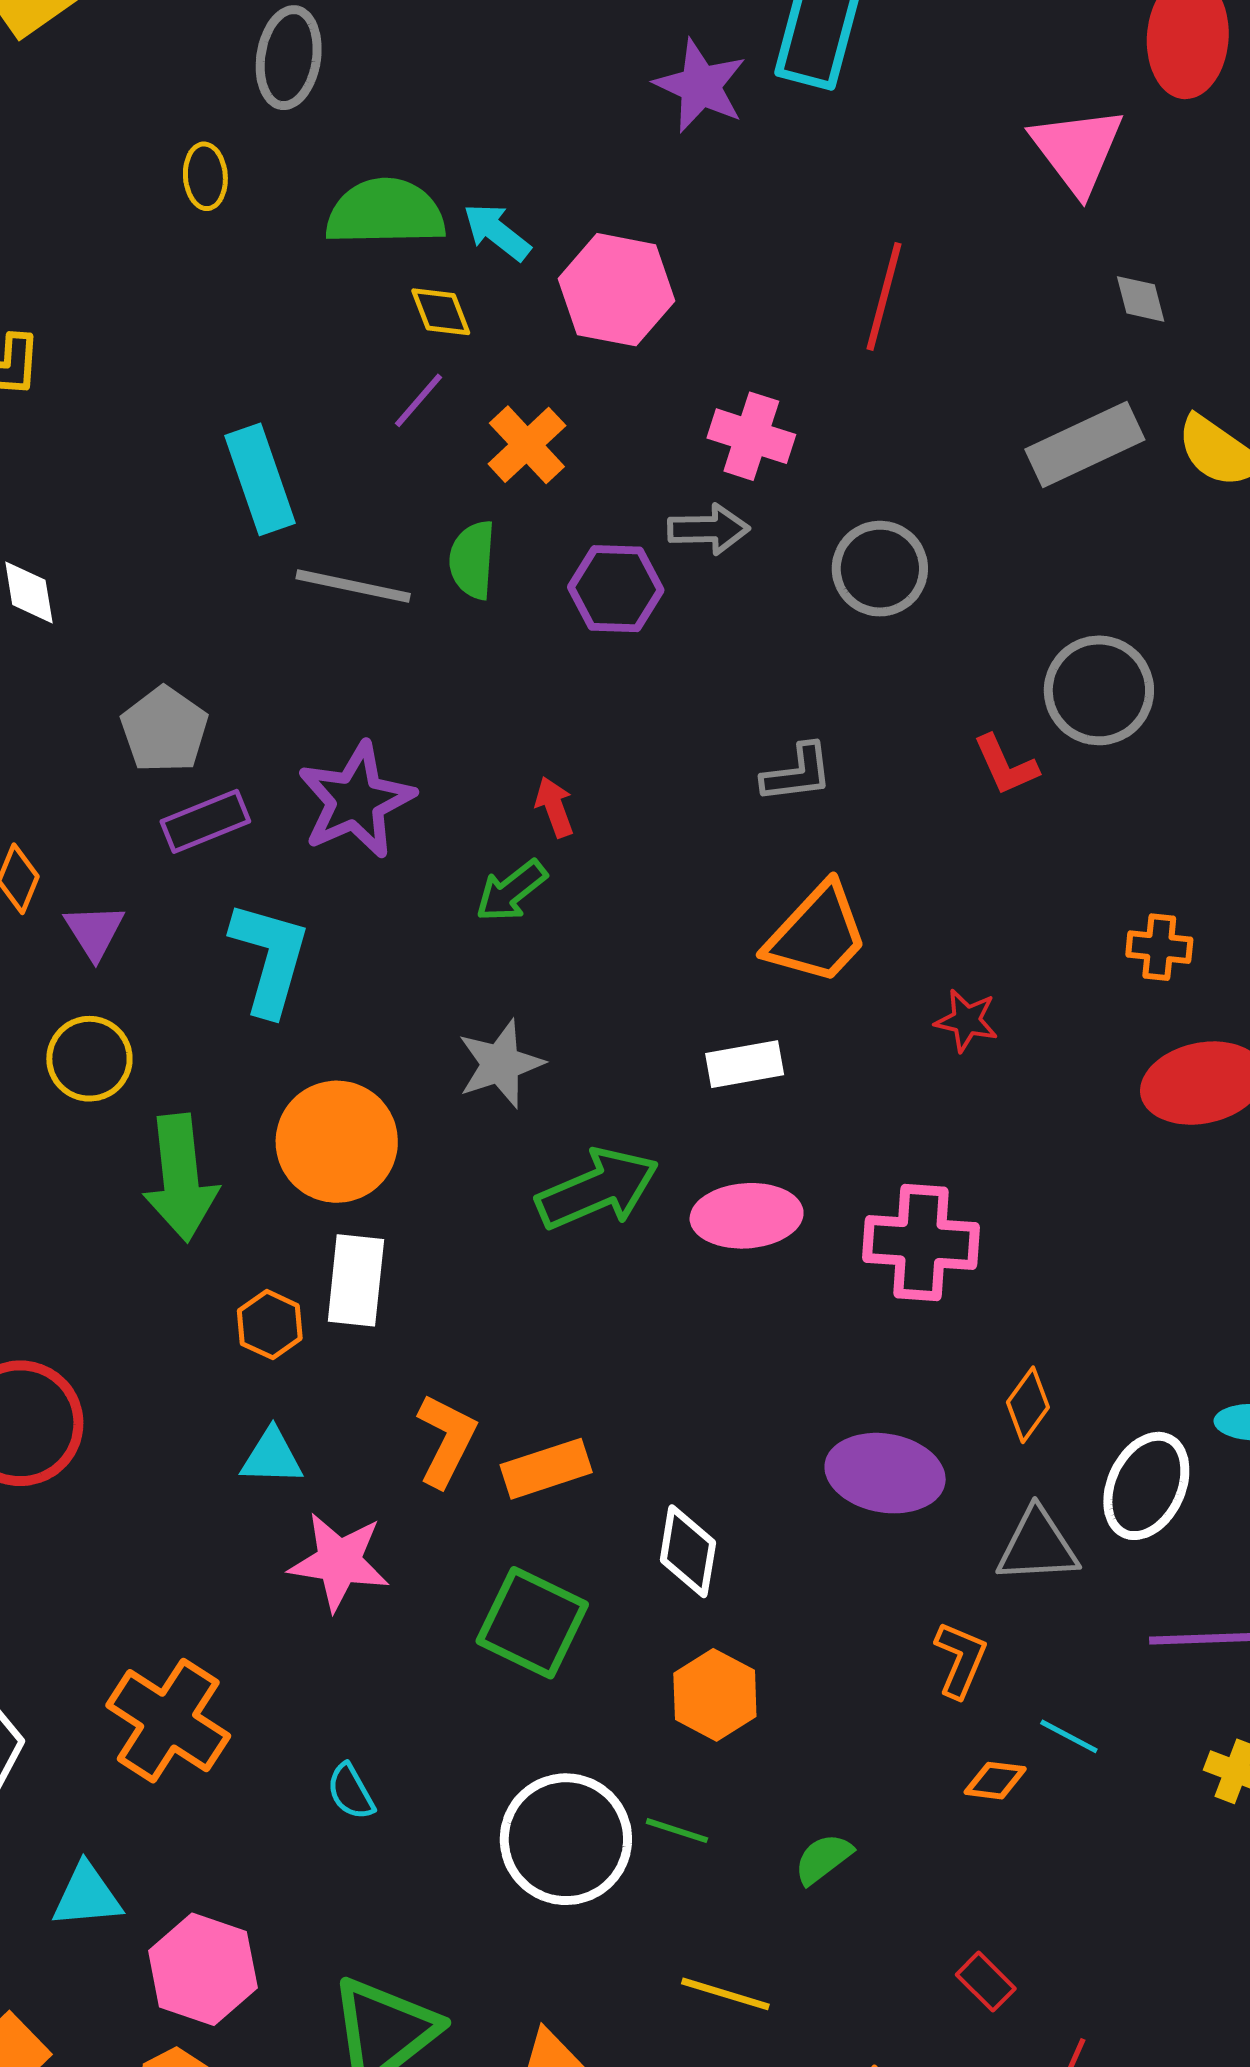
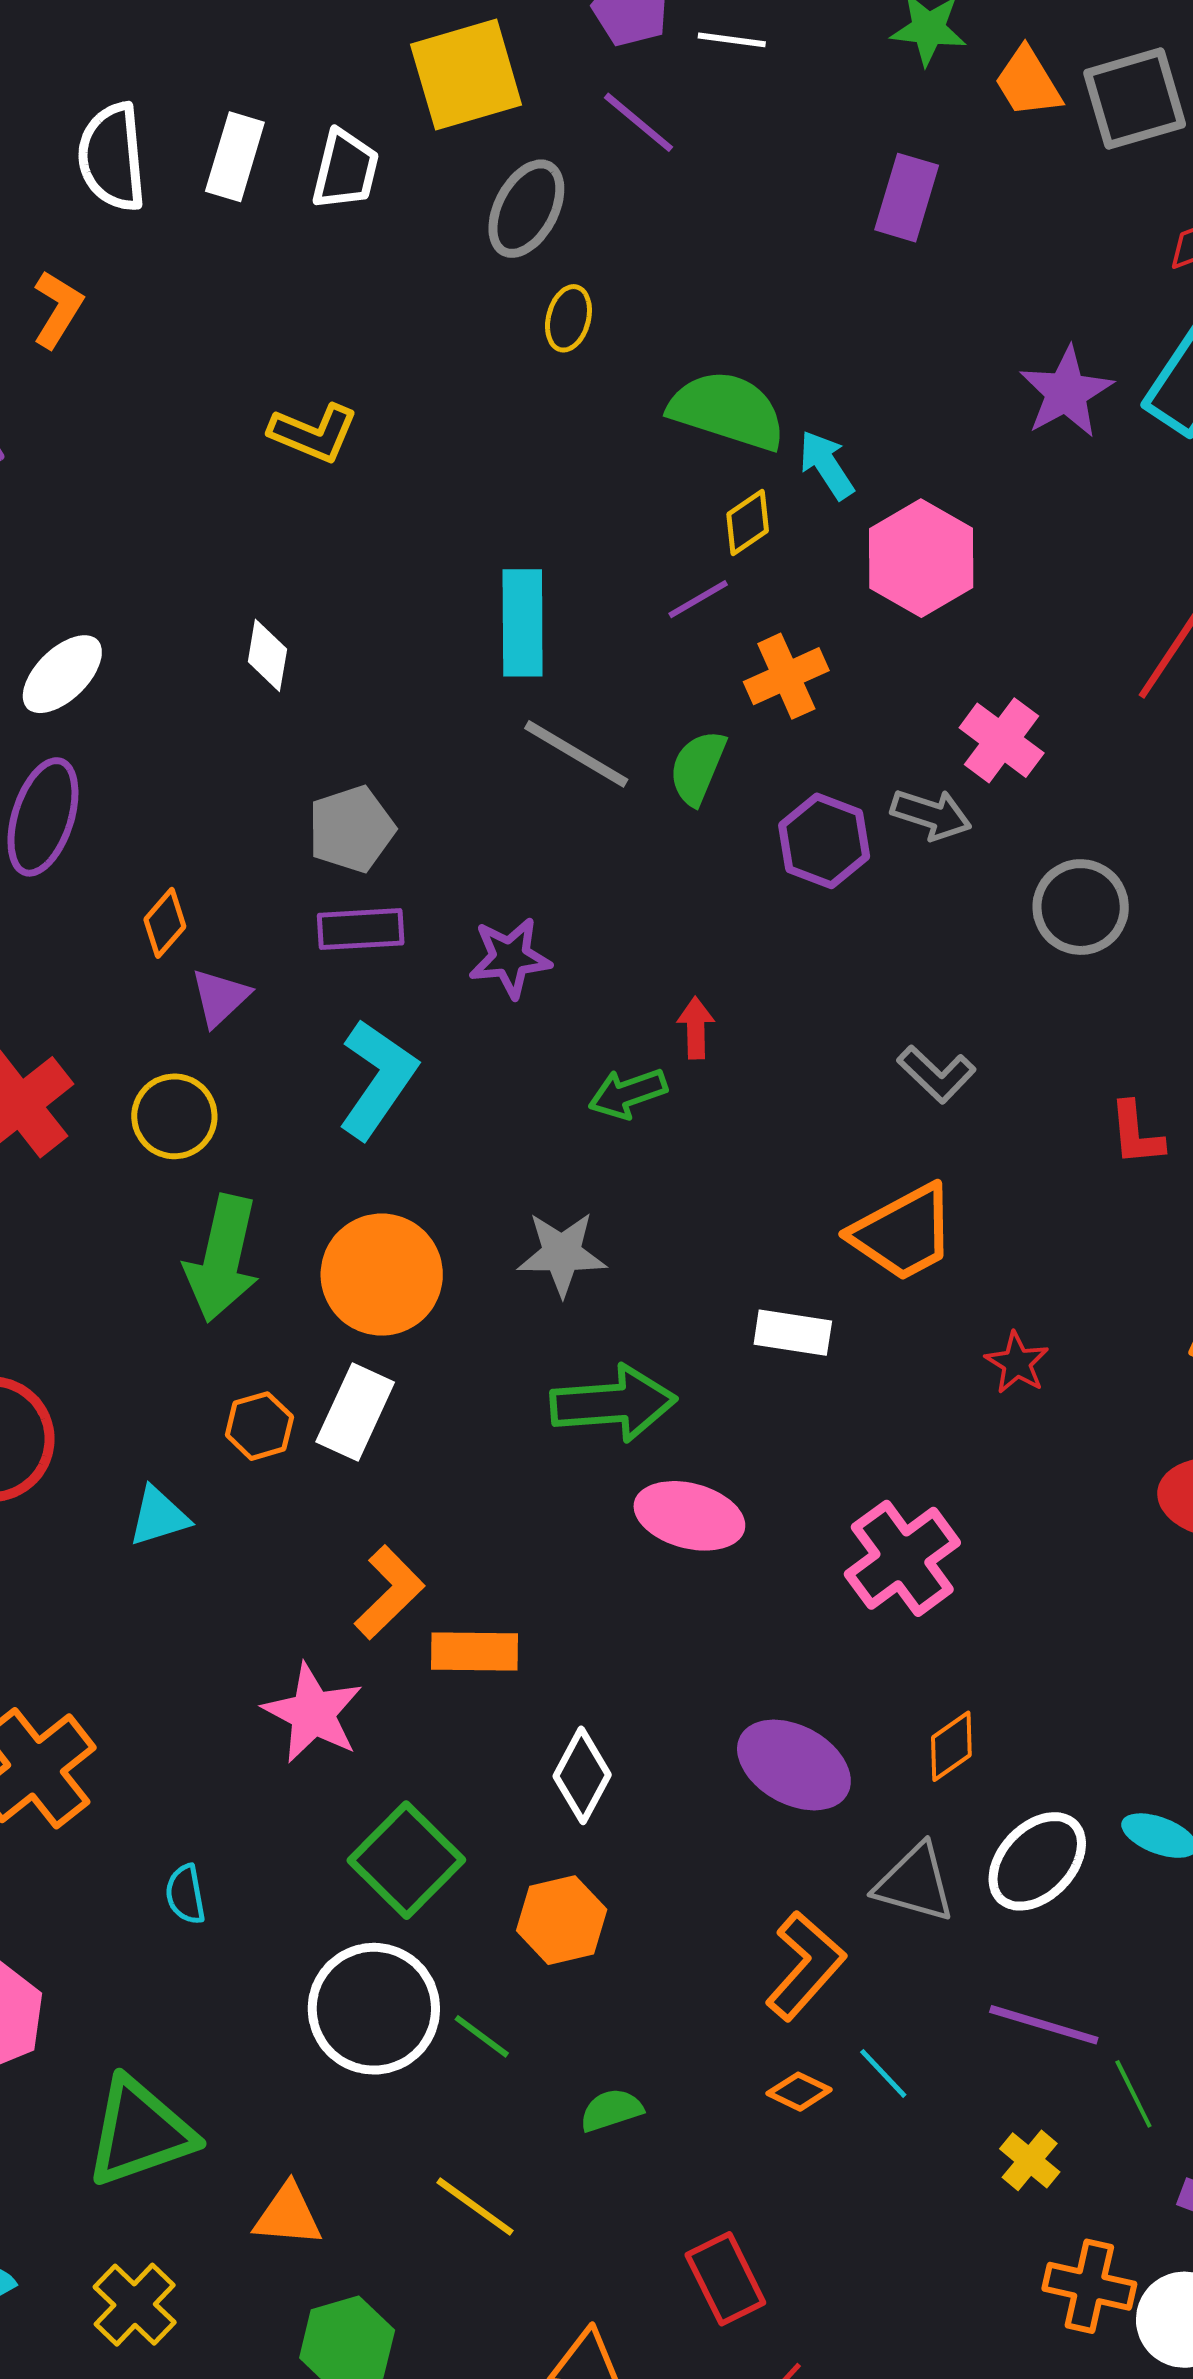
gray ellipse: (289, 58) -> (526, 209), moved
yellow diamond: (441, 312) -> (748, 522), turned 58
gray L-shape: (797, 773) -> (936, 1074), turned 32
purple star: (356, 800) -> (510, 958), size x0.7
pink ellipse: (747, 1216) -> (689, 1516), moved
pink cross: (921, 1243) -> (902, 1558), turned 31
cyan triangle: (272, 1457) -> (159, 1516), moved, turned -38
pink star: (339, 1562) -> (313, 1713), moved
green square: (532, 1623) -> (406, 1860), moved
orange L-shape: (960, 1660) -> (805, 1966), size x1.4
red rectangle: (986, 1982) -> (725, 2279), size x1.5

